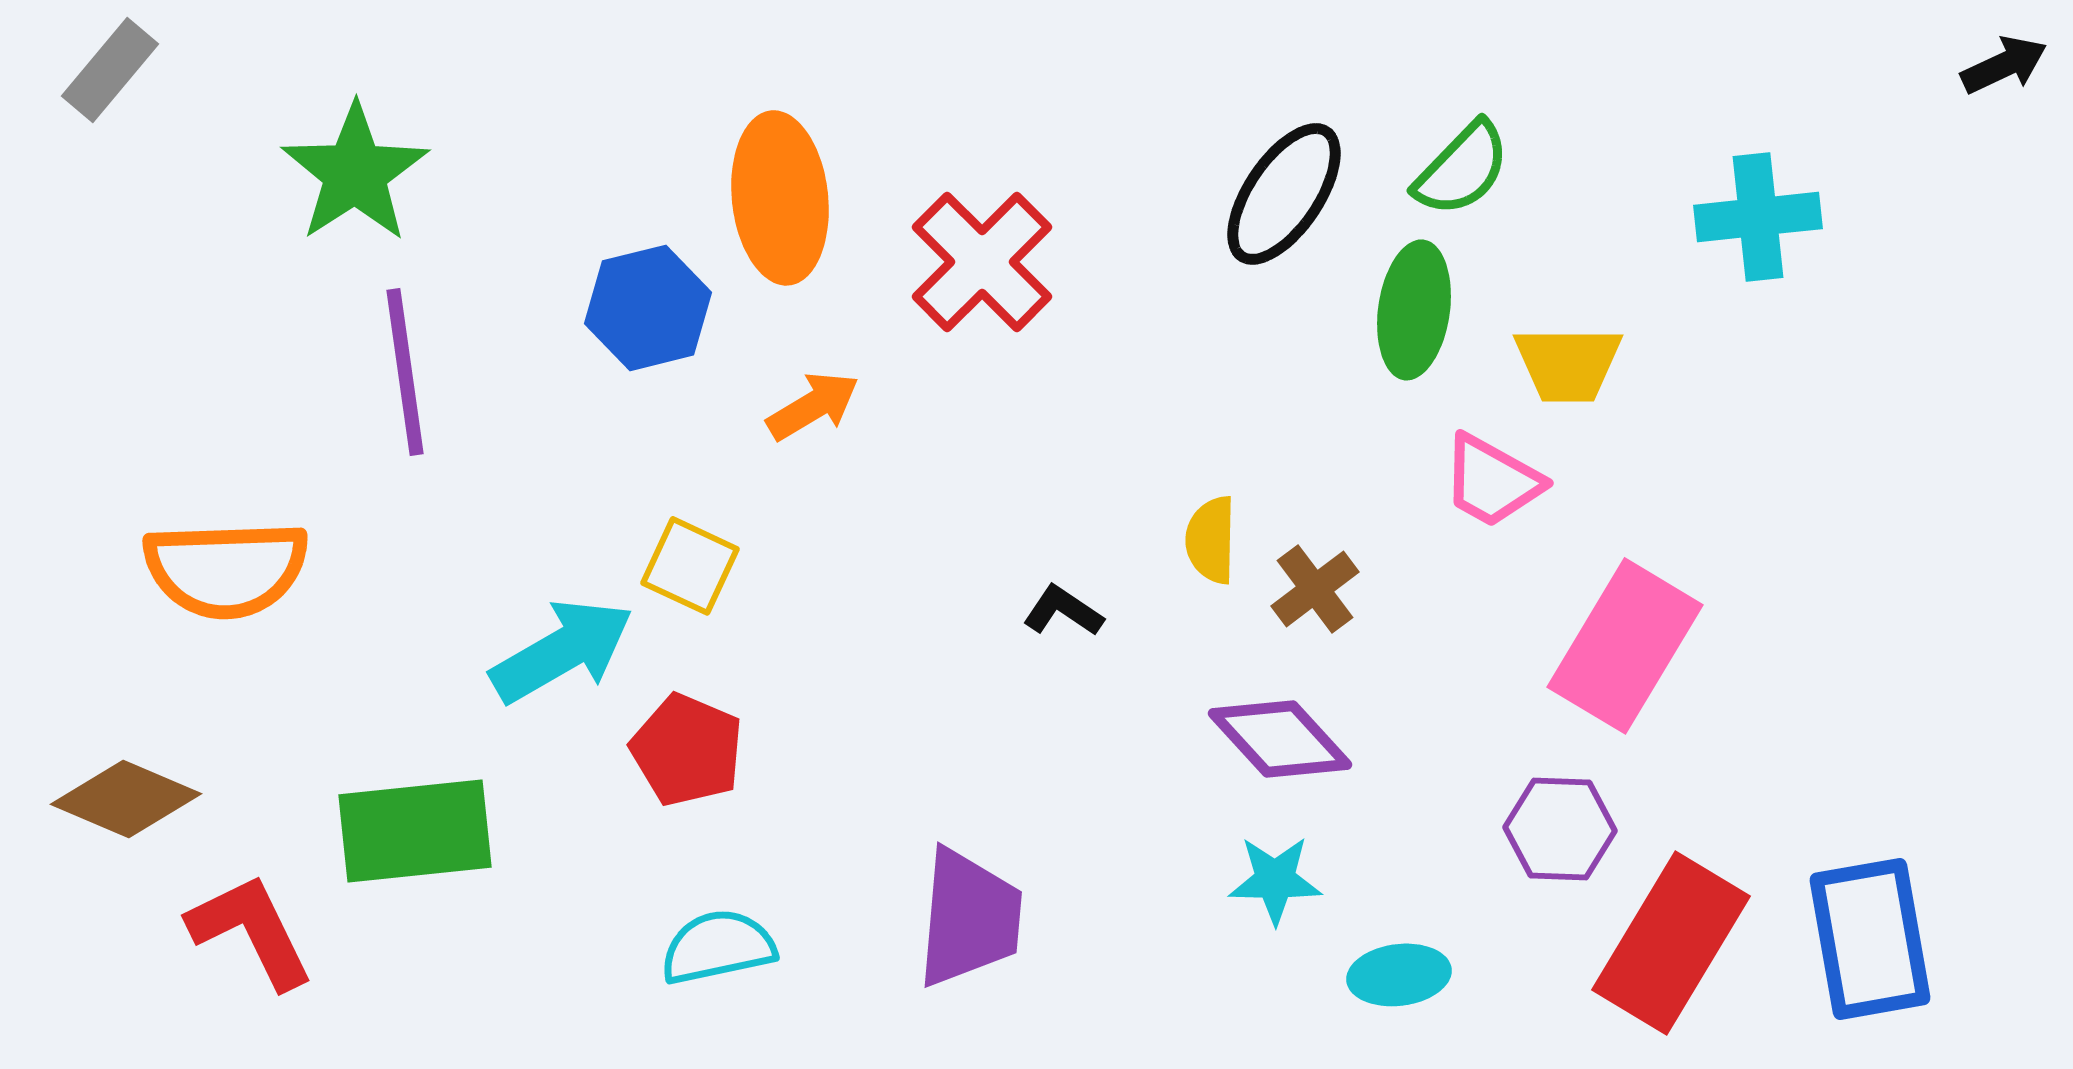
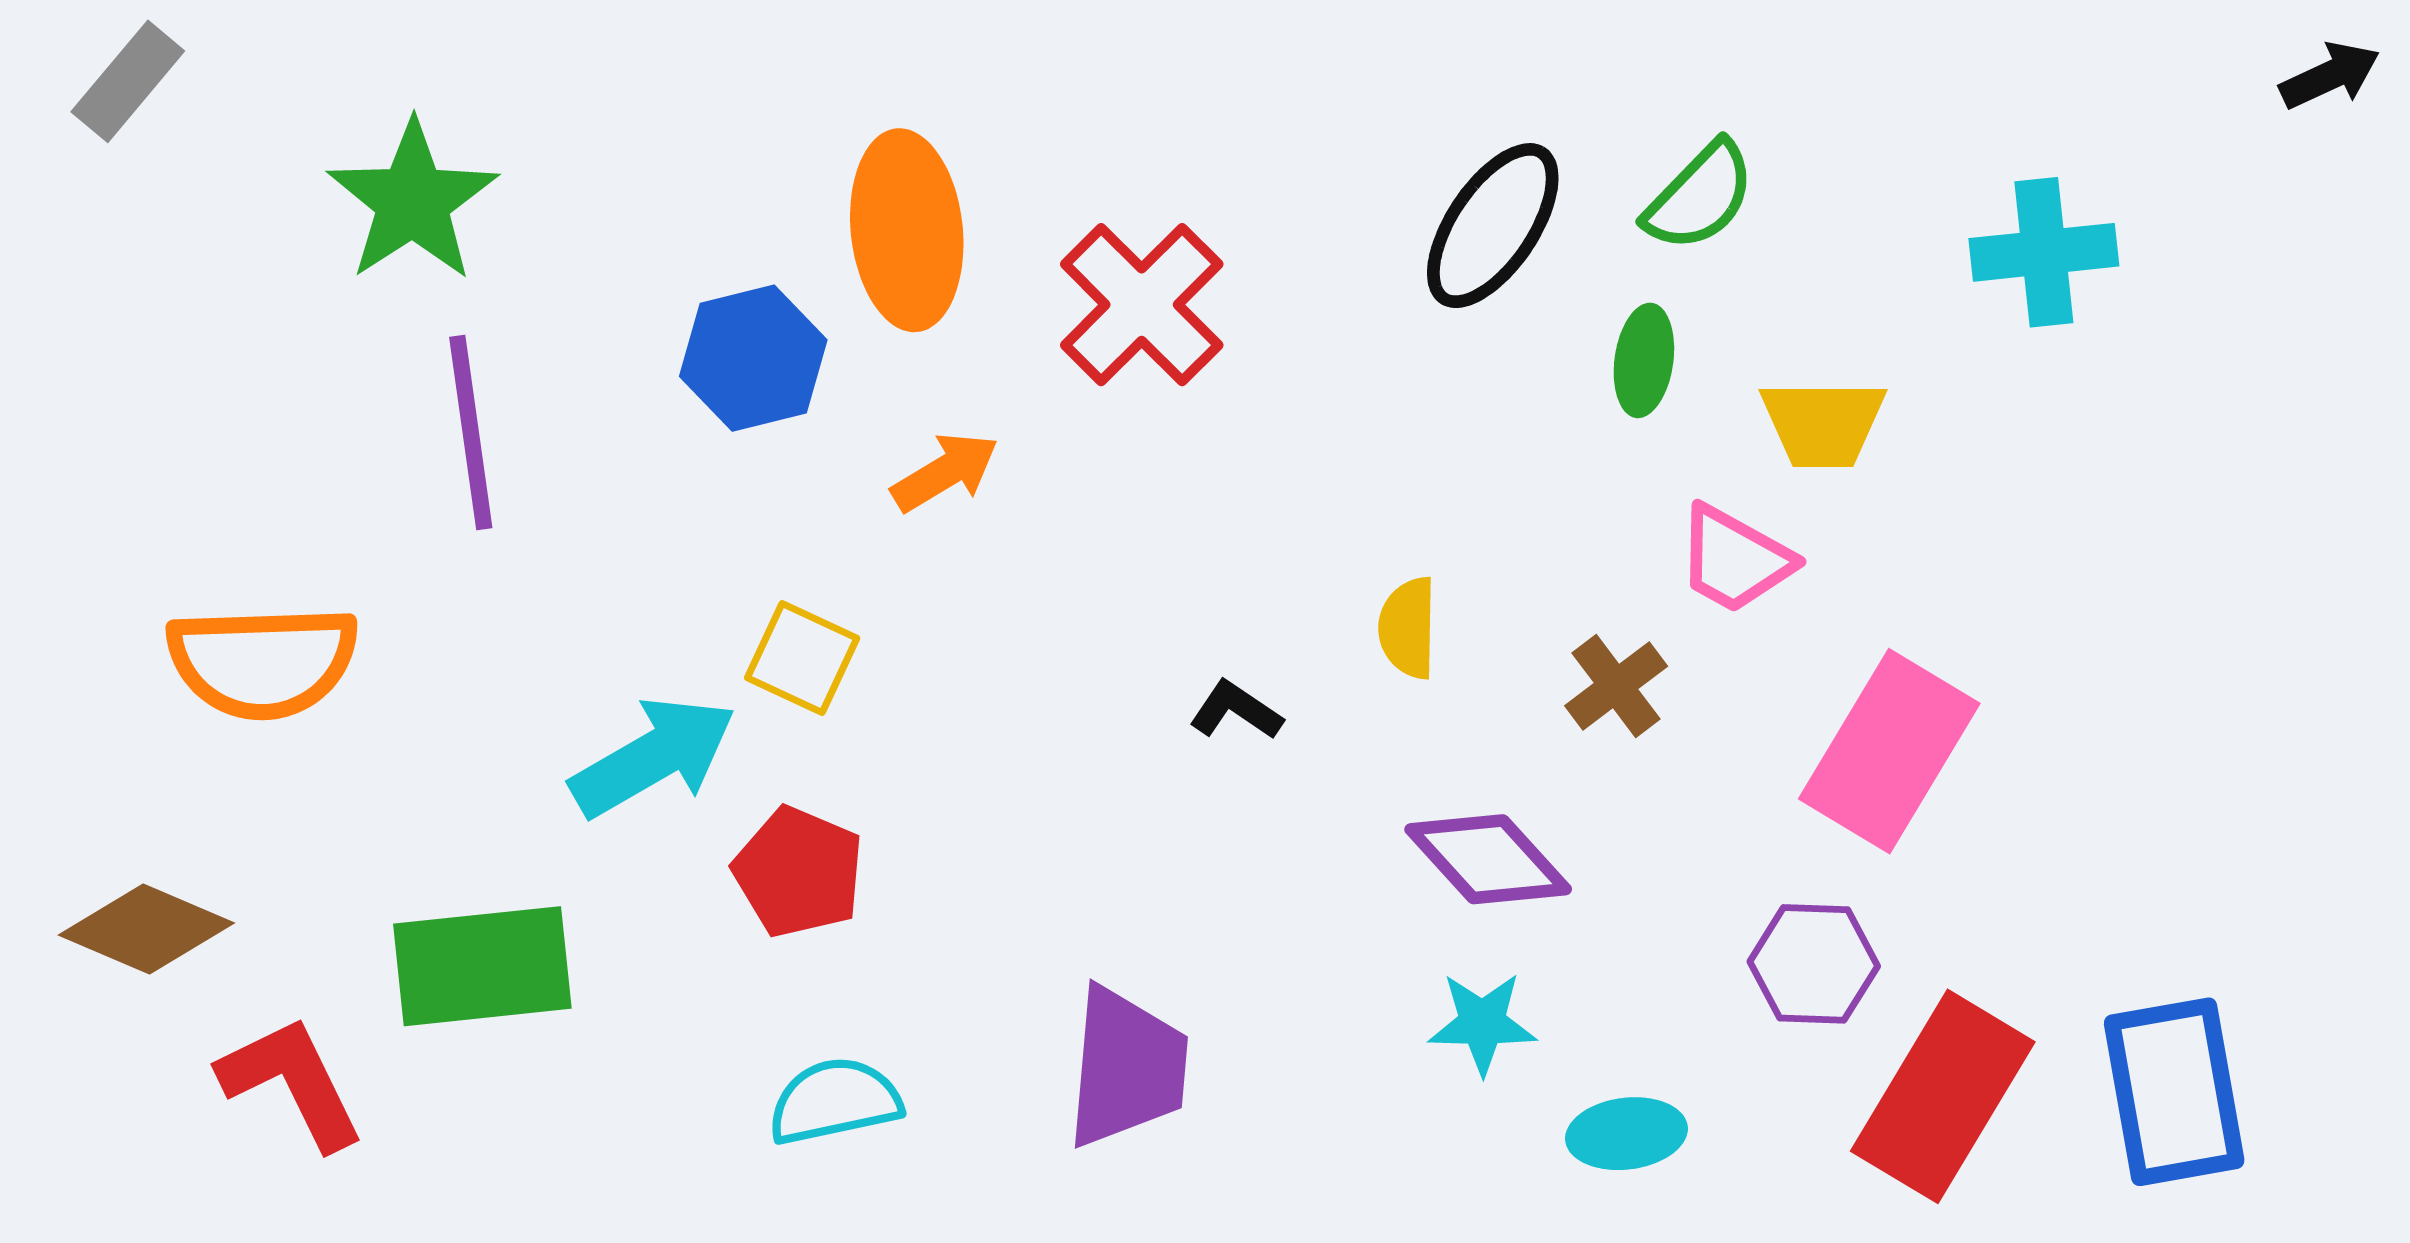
green ellipse: (1414, 310) -> (1644, 360), size x0.7
brown cross: (1315, 589) -> (1616, 686), moved

